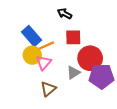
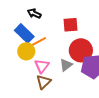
black arrow: (65, 14) -> (34, 14), moved
red square: (73, 37) -> (70, 25), moved
pink triangle: (44, 63) -> (42, 66), moved

